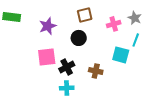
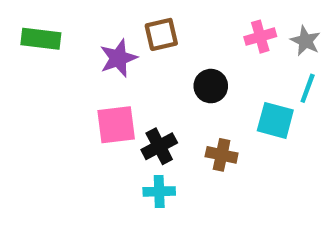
brown square: (85, 15) -> (161, 34), moved
pink cross: (114, 24) -> (260, 37), moved
black circle: (79, 38) -> (211, 86), moved

